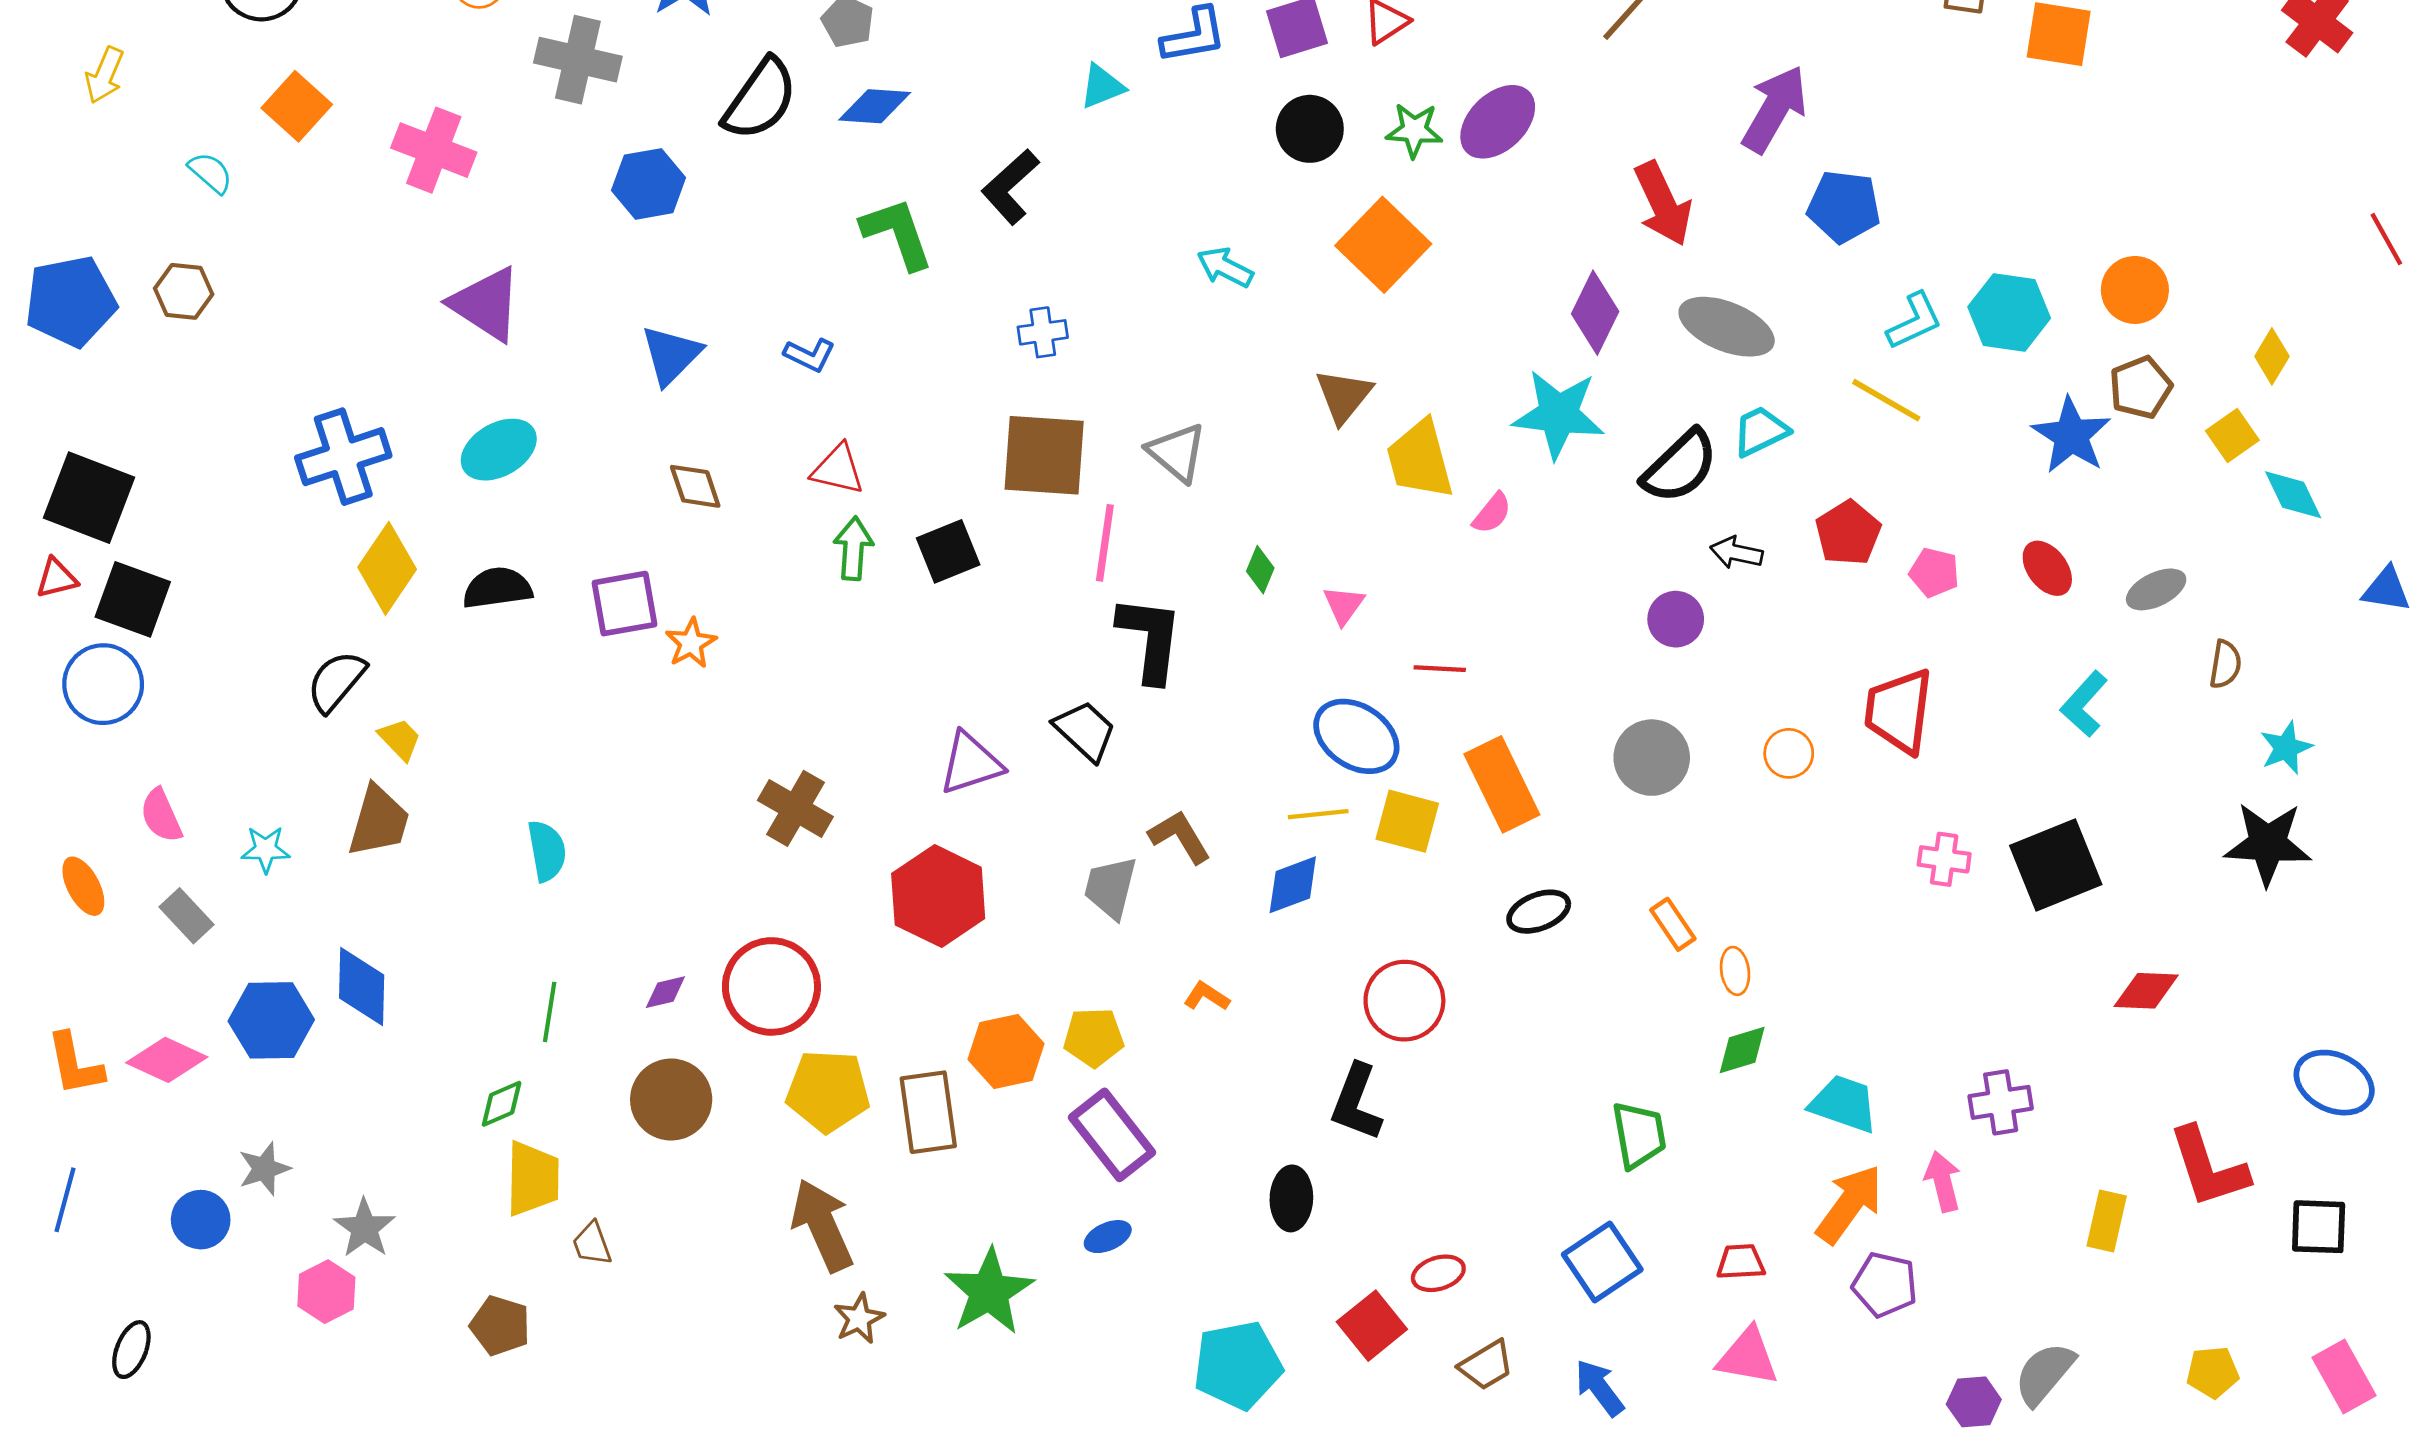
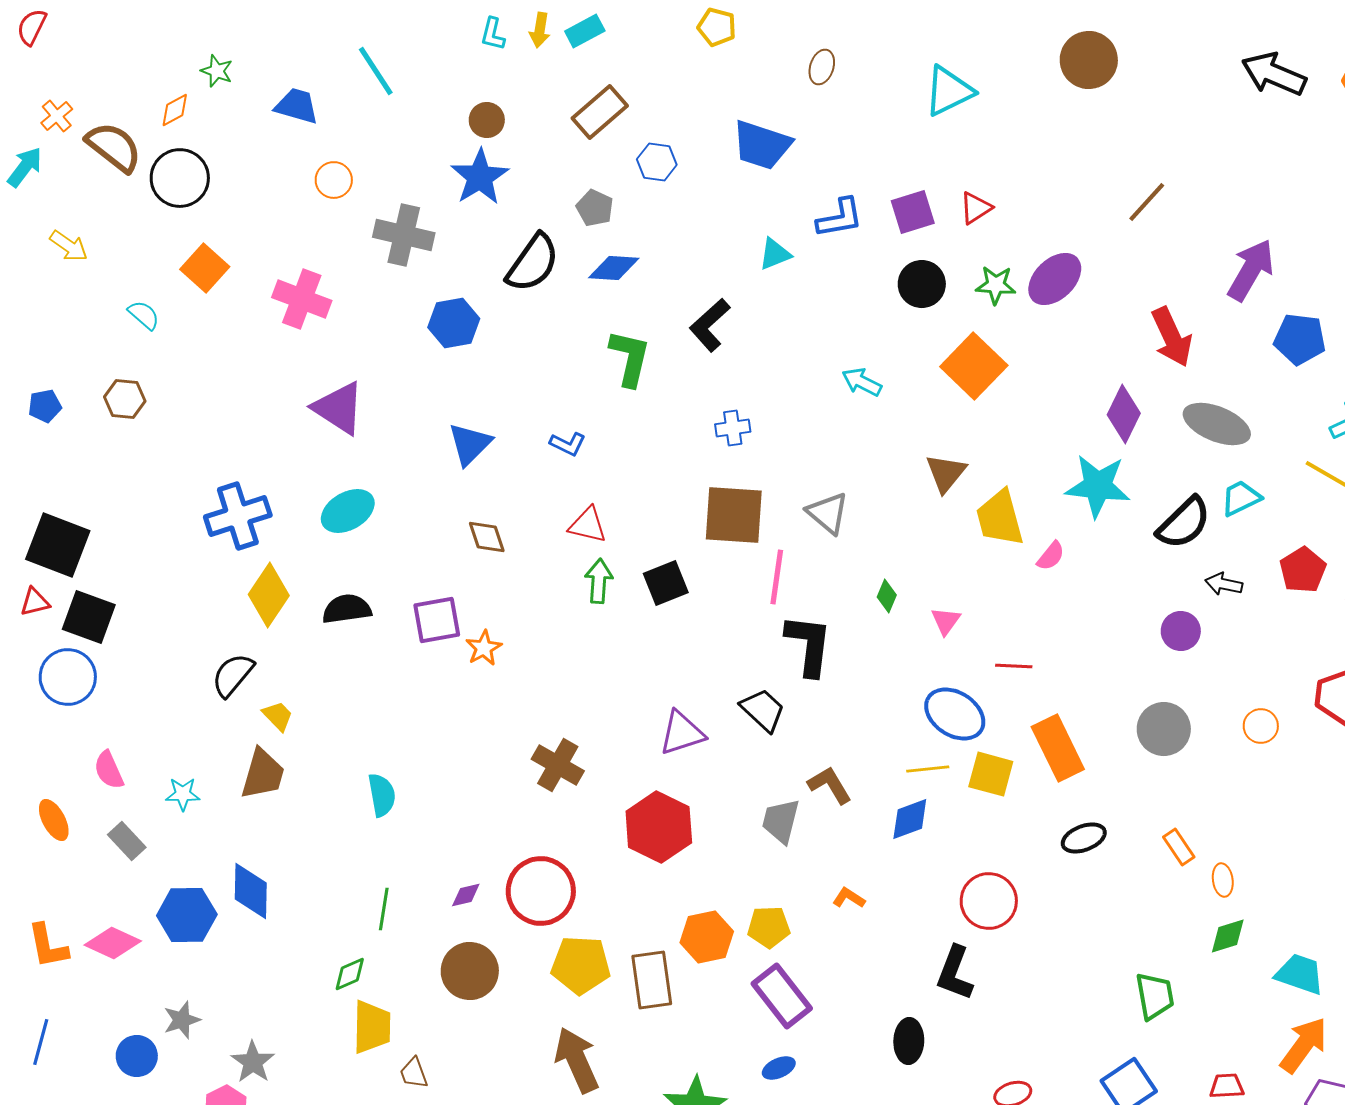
yellow arrow: (105, 75) -> (69, 246), turned -78
green L-shape: (897, 233) -> (630, 358), turned 32
blue pentagon: (71, 301) -> (45, 406), size x0.5

